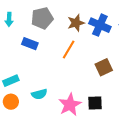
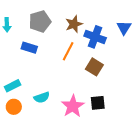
blue cross: (100, 25) -> (95, 37), moved
brown square: (104, 67) -> (94, 67), moved, turned -30

